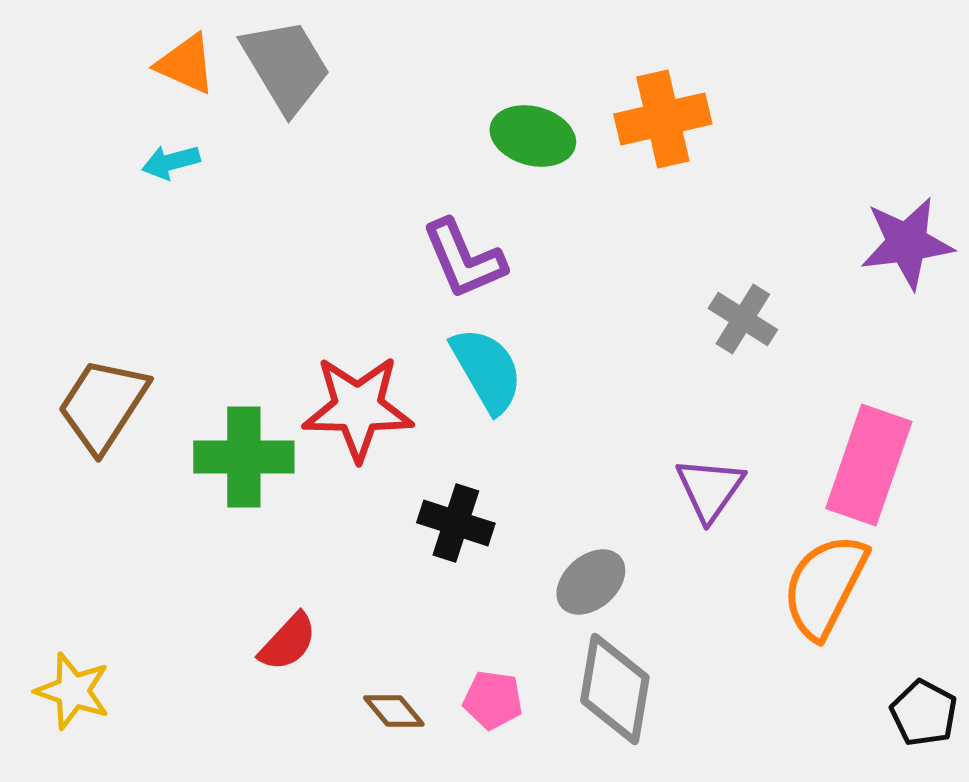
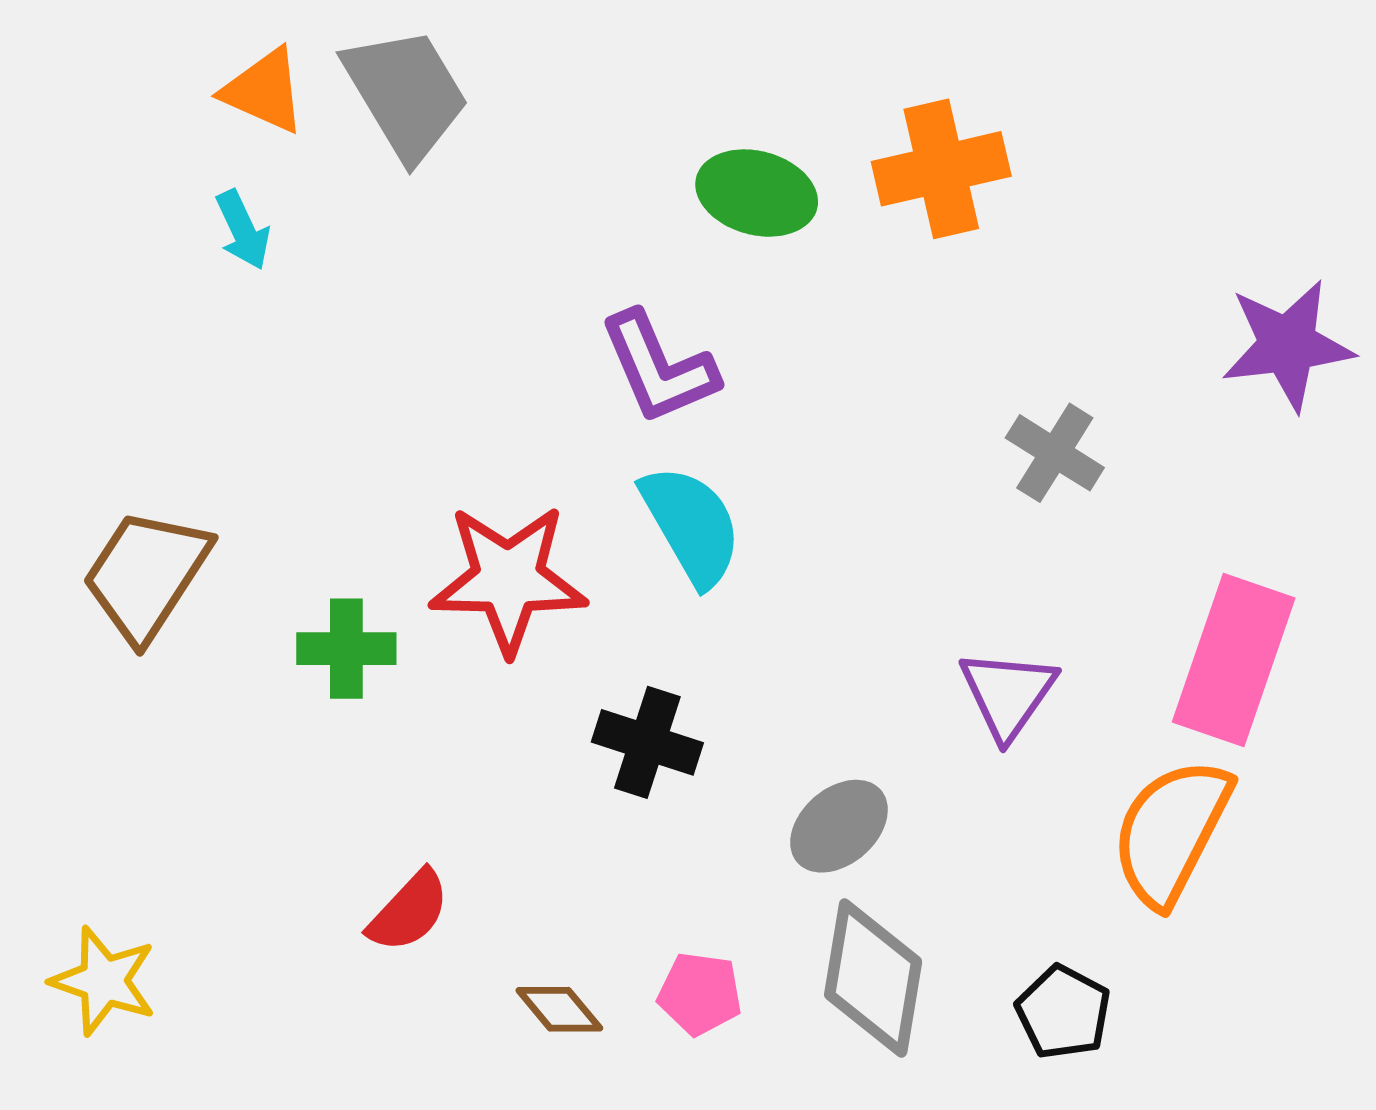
cyan arrow: (171, 162) -> (243, 230), turned -100
green cross: (244, 457) -> (346, 649), size x0.7
black pentagon: (924, 713) -> (1063, 1012), moved

